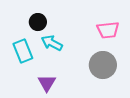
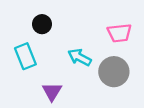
cyan arrow: (52, 43) -> (80, 57), moved

